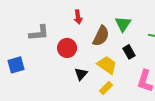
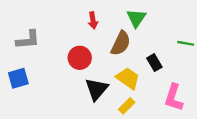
green triangle: (123, 24) -> (136, 18), moved
gray L-shape: (39, 33) -> (28, 40), moved
black triangle: (81, 74) -> (97, 89), size x1.5

